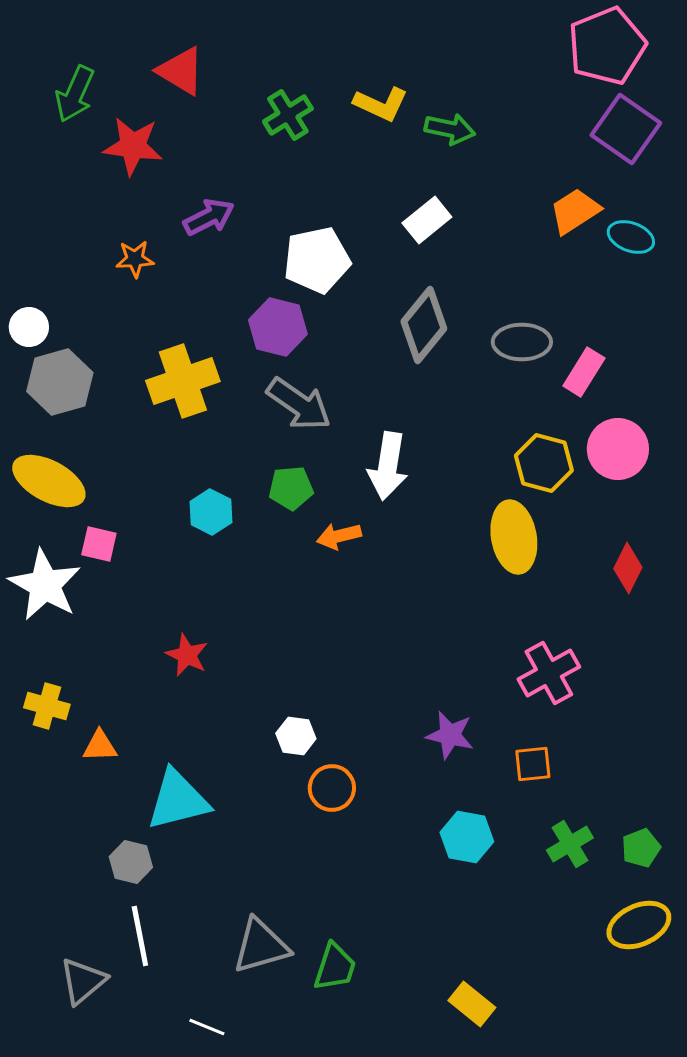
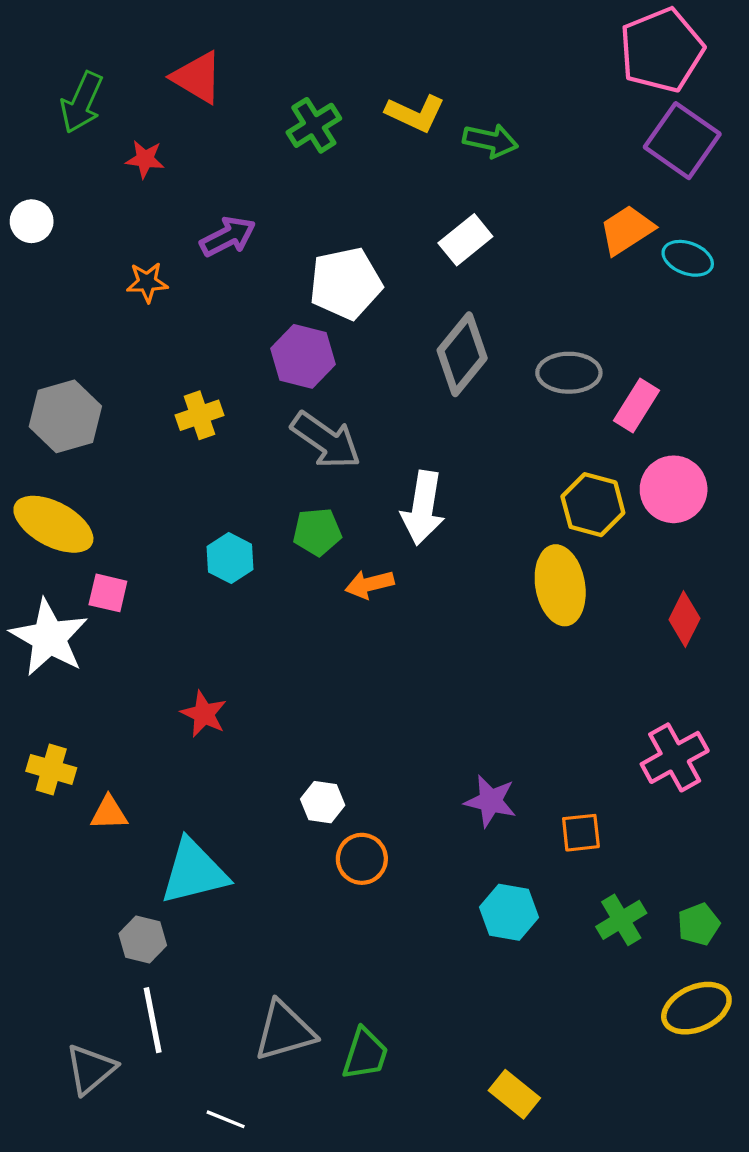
red star: (133, 146) -> (145, 159), size x0.6
white circle: (29, 327) -> (32, 221), moved
yellow cross: (183, 381) -> (199, 415), size x0.6
pink cross: (549, 673) -> (675, 757), moved

